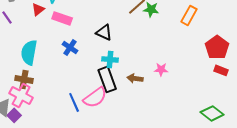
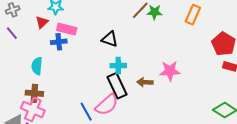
blue cross: (70, 47) -> (59, 42), moved, turned -35
cyan semicircle: (29, 52) -> (37, 66), size x0.7
pink star: (161, 69) -> (170, 71), size x1.5

